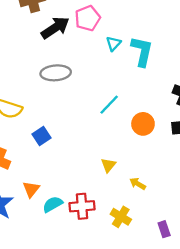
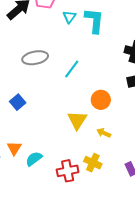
gray ellipse: (56, 73) -> (35, 58), moved
orange circle: (143, 124) -> (101, 100), moved
yellow triangle: (108, 165) -> (77, 120), size x1.5
red cross: (82, 206) -> (68, 171), moved

